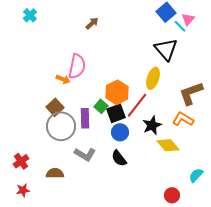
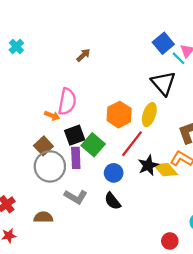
orange hexagon: (117, 92) -> (119, 115), moved
green square: (101, 106) -> (93, 145), size x1.5
black square: (116, 113) -> (75, 135), moved
yellow diamond: (168, 145) -> (166, 170), moved

